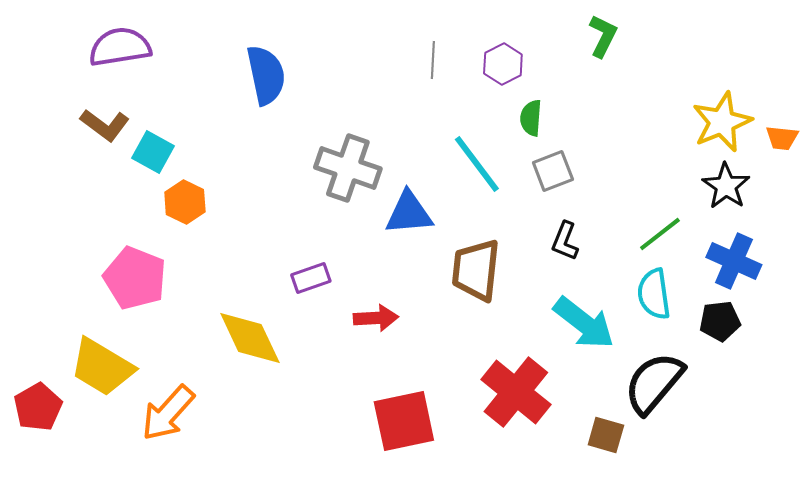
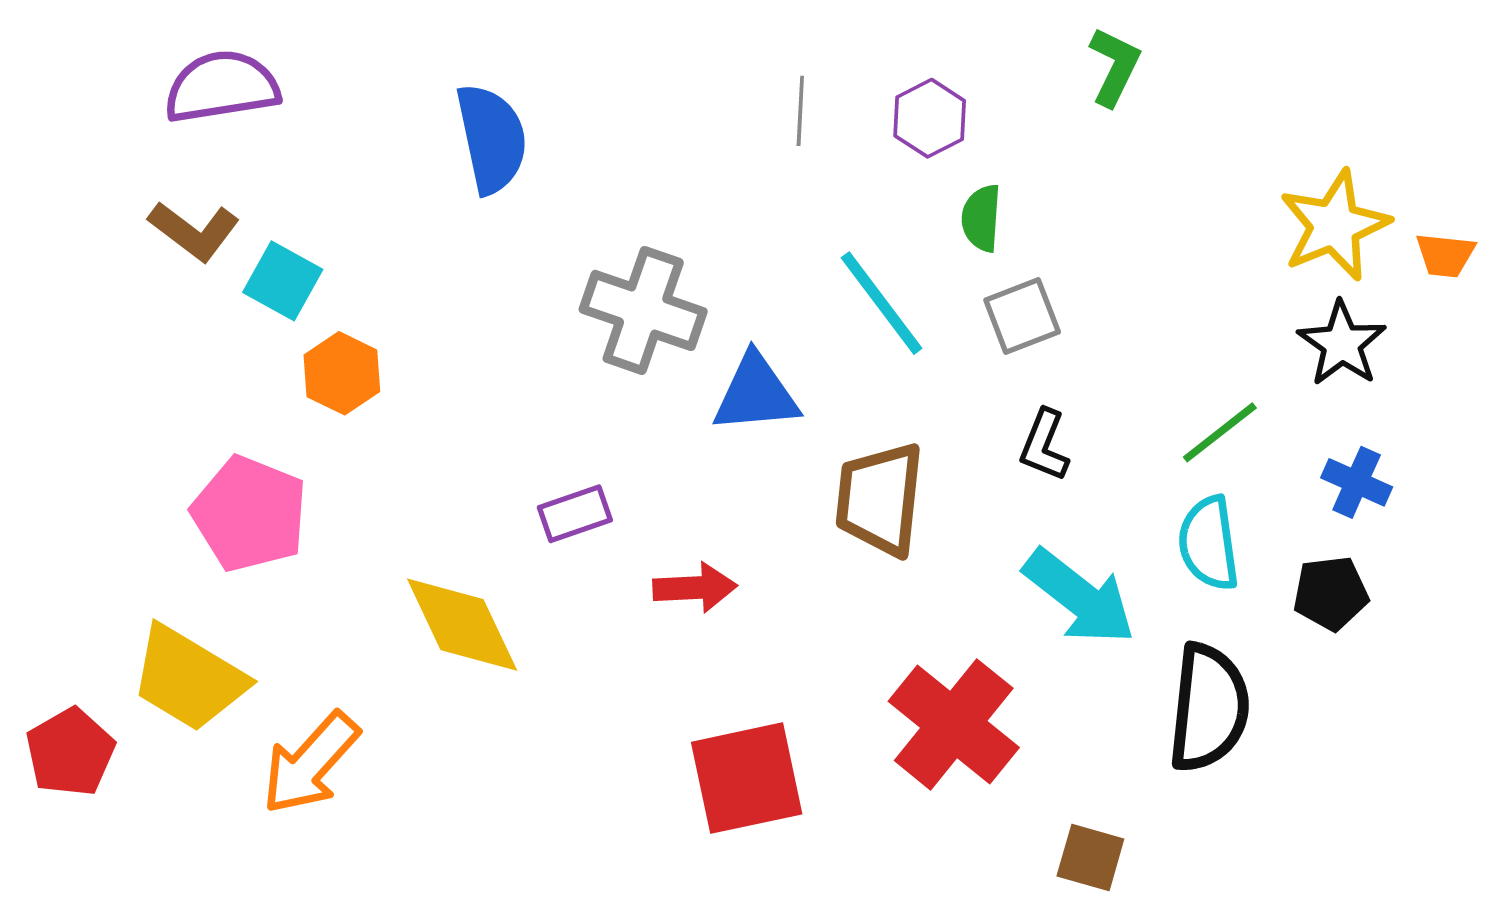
blue cross: (734, 261) -> (1357, 482), size x0.7
black semicircle: (654, 383) -> (1209, 708), turned 146
brown square: (606, 435) -> (1090, 858), moved

